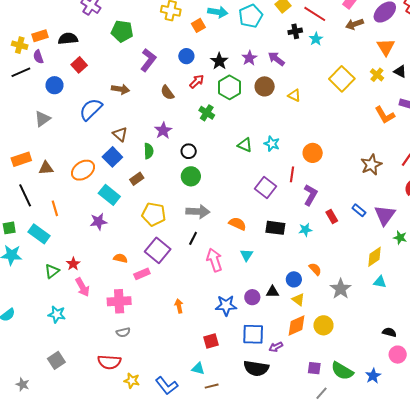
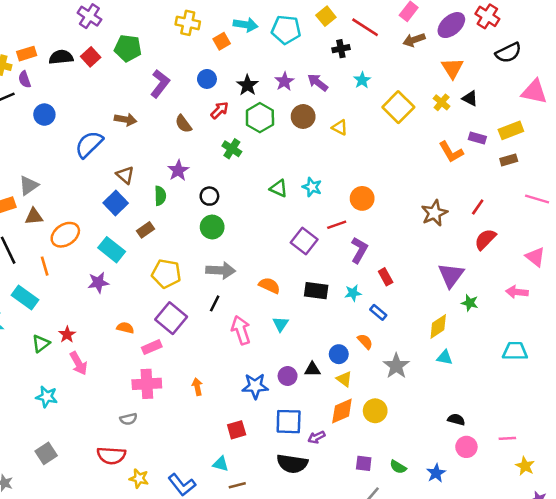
cyan pentagon: (251, 16) -> (286, 30), turned 30
cyan star: (316, 39) -> (362, 80), moved
red square: (79, 65) -> (91, 57), moved
gray triangle: (42, 119) -> (29, 185), moved
orange ellipse: (83, 170) -> (65, 235), moved
red line: (292, 174) -> (337, 225), turned 63
blue rectangle: (359, 210) -> (378, 312), moved
pink cross: (119, 301) -> (147, 384), moved
green semicircle: (342, 371) -> (398, 467), size x0.6

